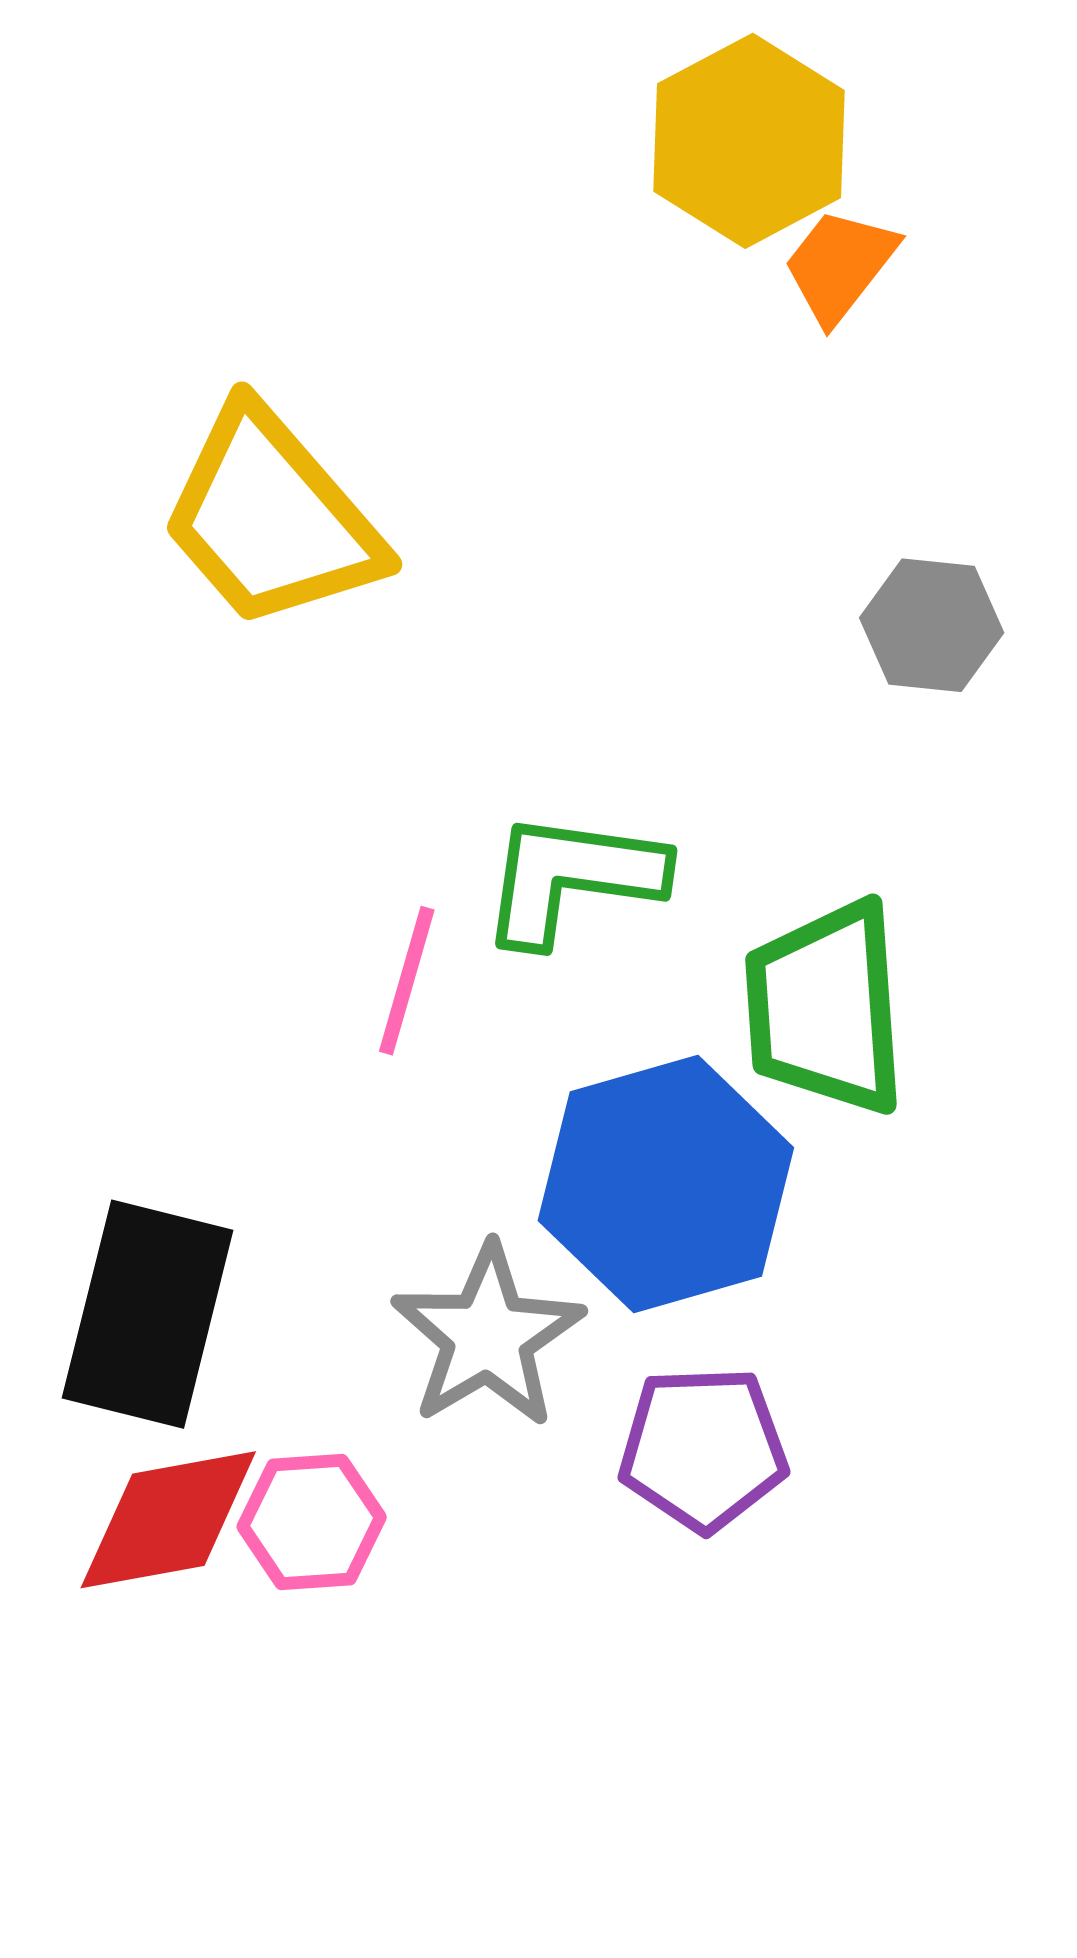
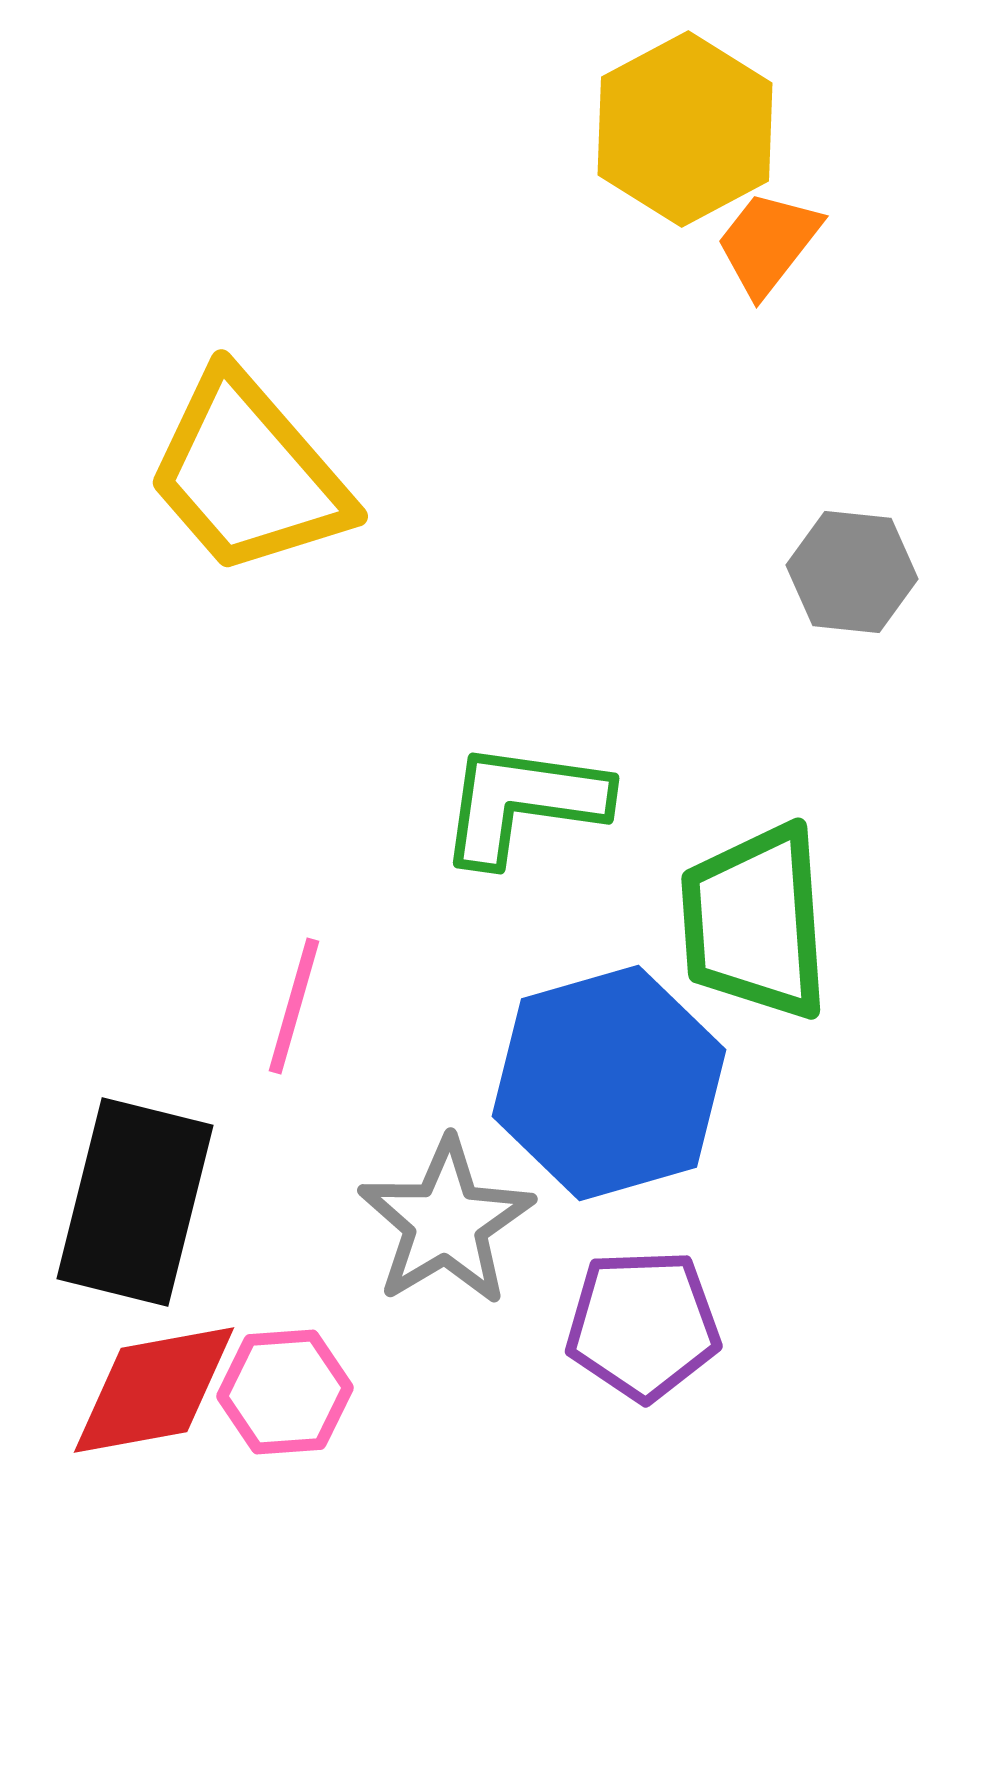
pink line: (407, 981) -> (294, 1006), moved

